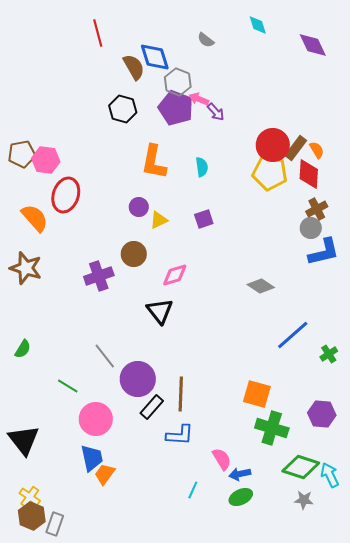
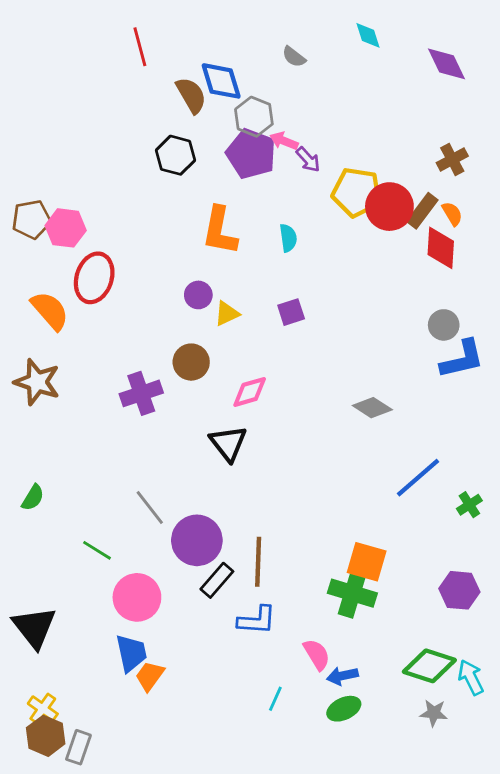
yellow pentagon: (270, 173) -> (357, 192), moved
brown cross: (317, 209) -> (452, 159), moved
green cross: (272, 428) -> (352, 593), moved

